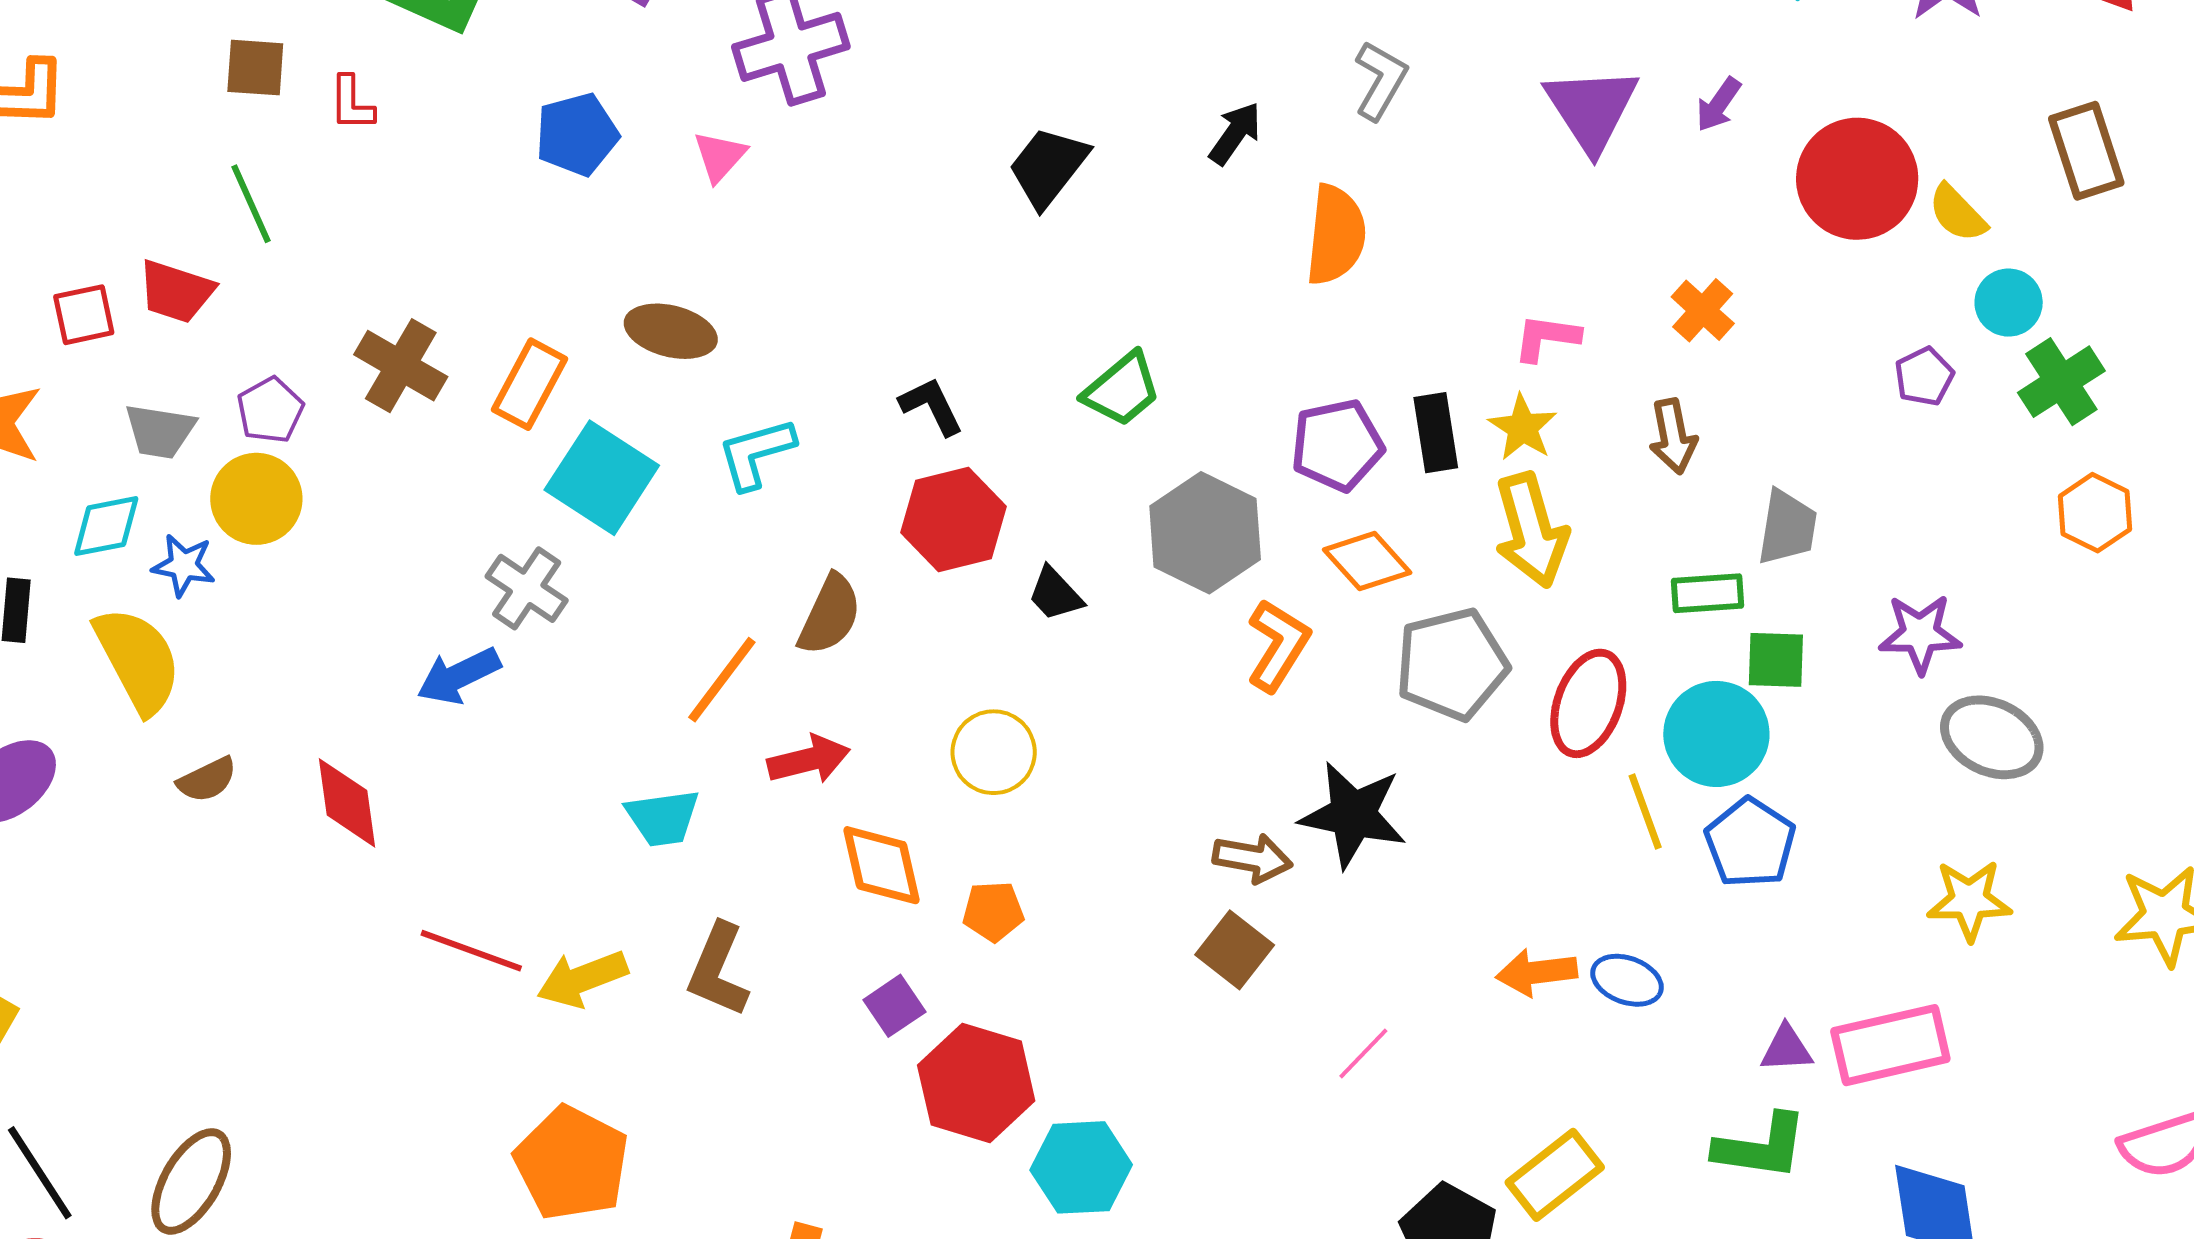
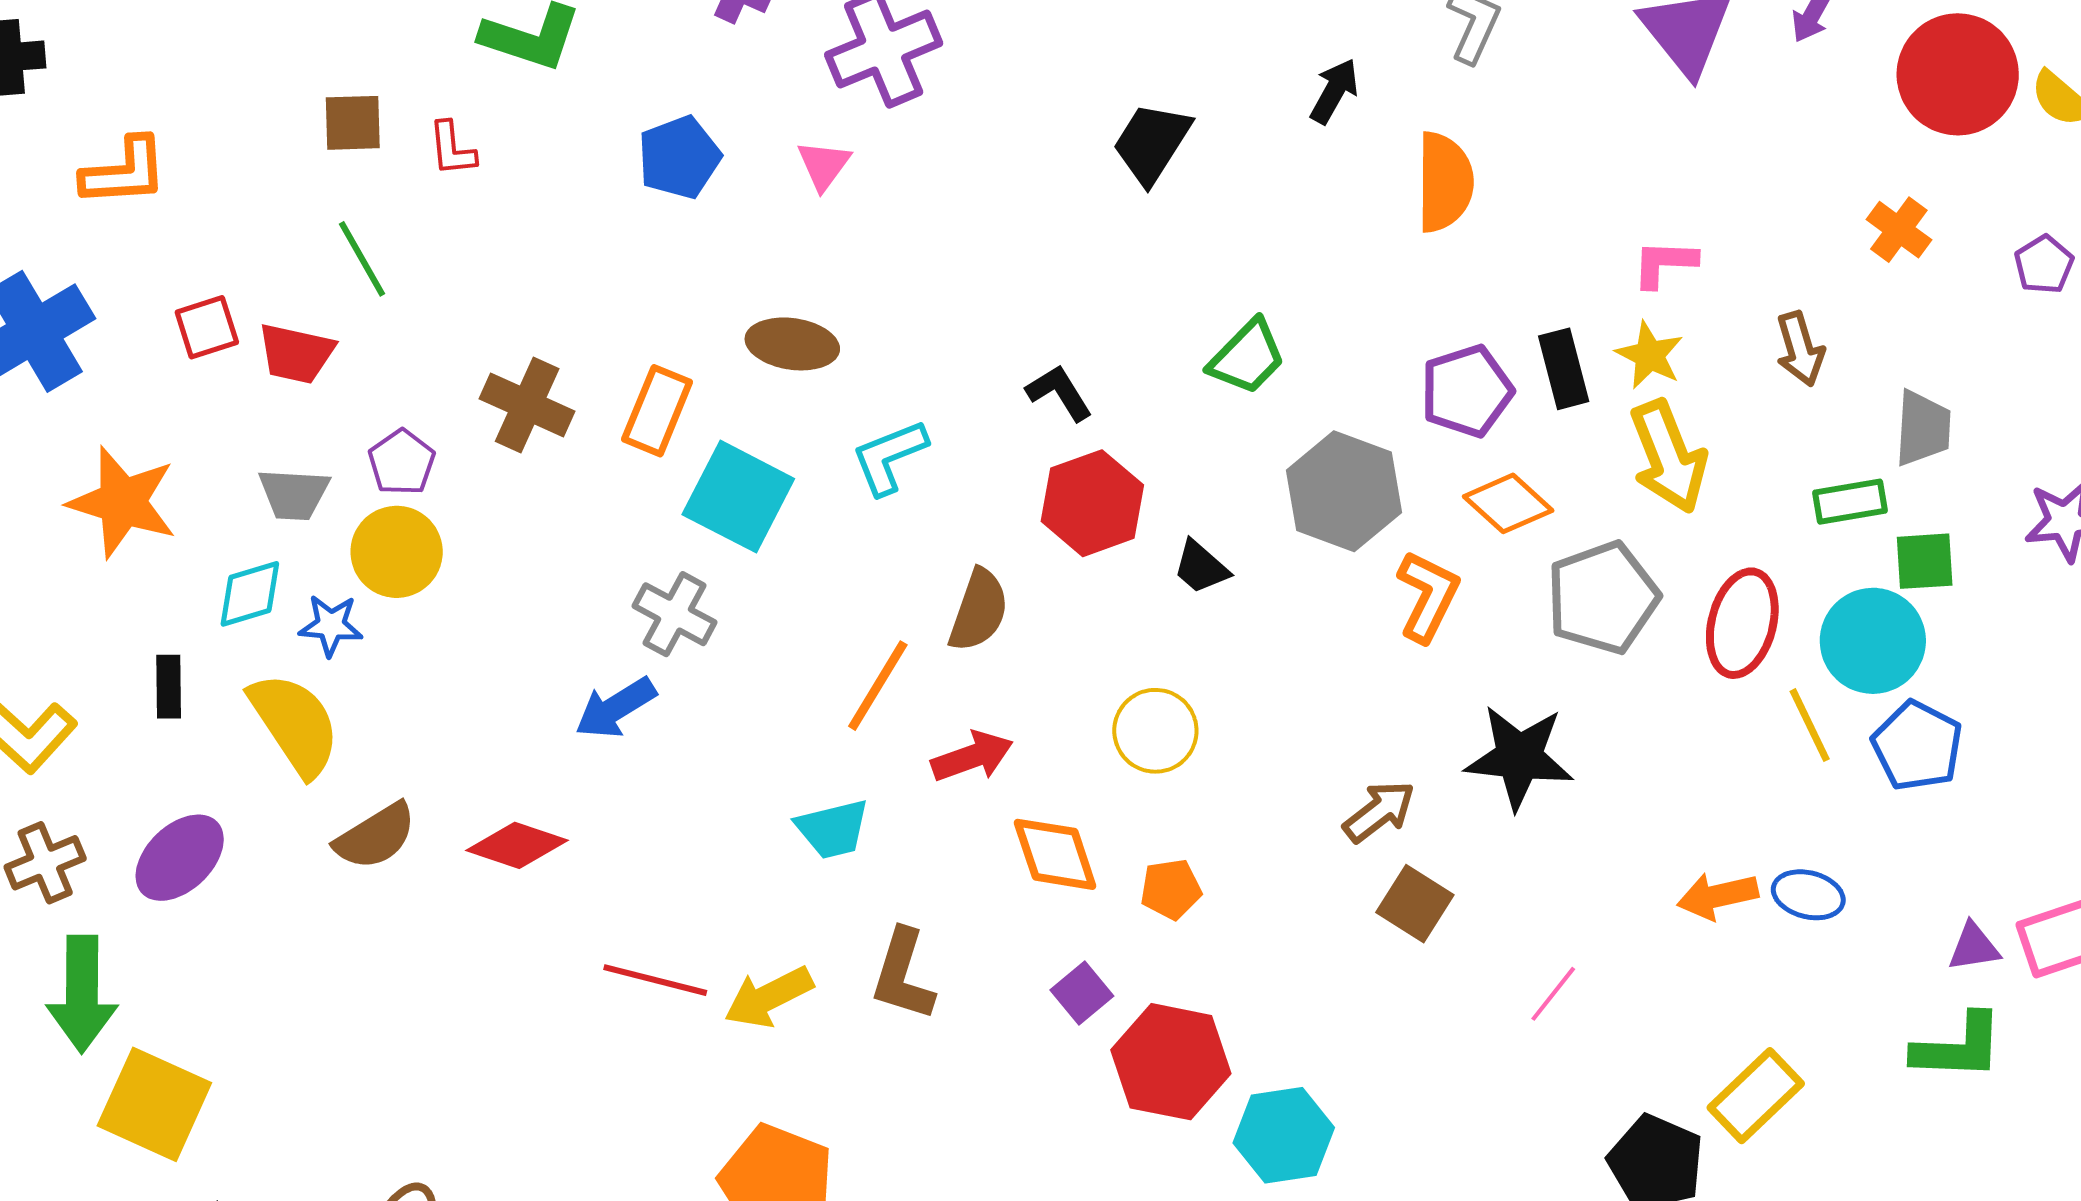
orange cross: (1703, 310) -> (1899, 230), moved
red square: (84, 315) -> (207, 327), moved
brown semicircle: (207, 780) -> (376, 836), size x1.4
red diamond: (347, 803) -> (517, 845), turned -58
brown arrow: (1252, 858) -> (1379, 812), moved, turned -42

